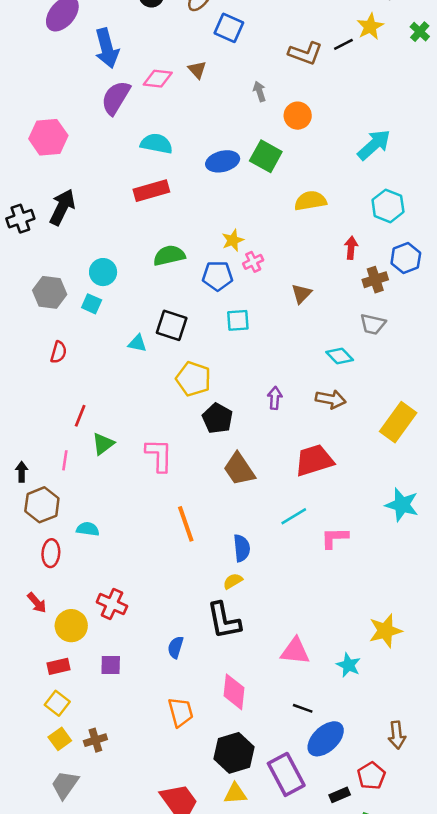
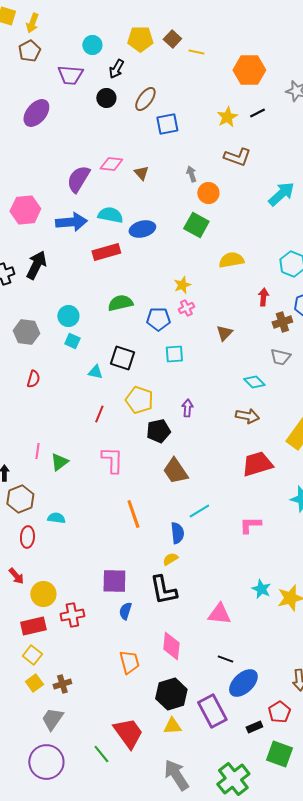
yellow star: (370, 27) -> (227, 117), moved
blue square: (229, 28) -> (167, 124), turned -35
black line: (343, 44) -> (257, 113), moved
blue arrow: (107, 48) -> (71, 222), moved, turned -80
brown L-shape: (305, 53) -> (237, 157), moved
brown triangle: (197, 70) -> (141, 173), moved
orange circle: (298, 116) -> (208, 193), moved
cyan arrow: (374, 145) -> (281, 194), moved
blue ellipse: (223, 161) -> (142, 229), moved
yellow star: (233, 240) -> (182, 285), moved
cyan square: (92, 304) -> (72, 341), moved
purple arrow: (275, 398) -> (187, 408), moved
red line: (80, 416) -> (99, 414), moved
black pentagon: (218, 418) -> (158, 431), turned 30
green triangle: (103, 444) -> (59, 462), moved
pink line: (65, 460) -> (37, 451), moved
red trapezoid: (314, 460) -> (257, 464), moved
cyan line: (294, 516) -> (199, 511), moved
red cross: (112, 604) -> (72, 615), moved, turned -35
purple square: (111, 665) -> (114, 581), moved, size x1.5
cyan star: (349, 665) -> (261, 589), moved
red rectangle: (59, 666) -> (33, 626), size x1.4
gray trapezoid: (65, 785) -> (52, 719), moved

